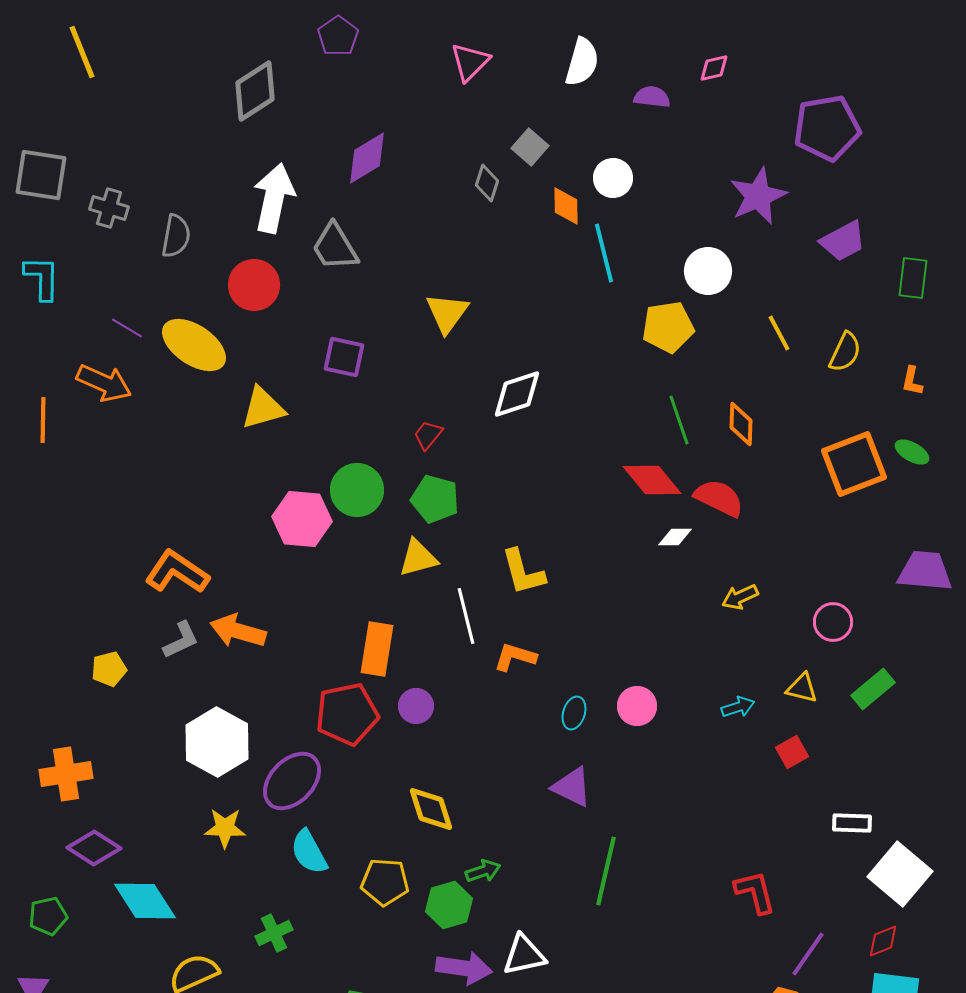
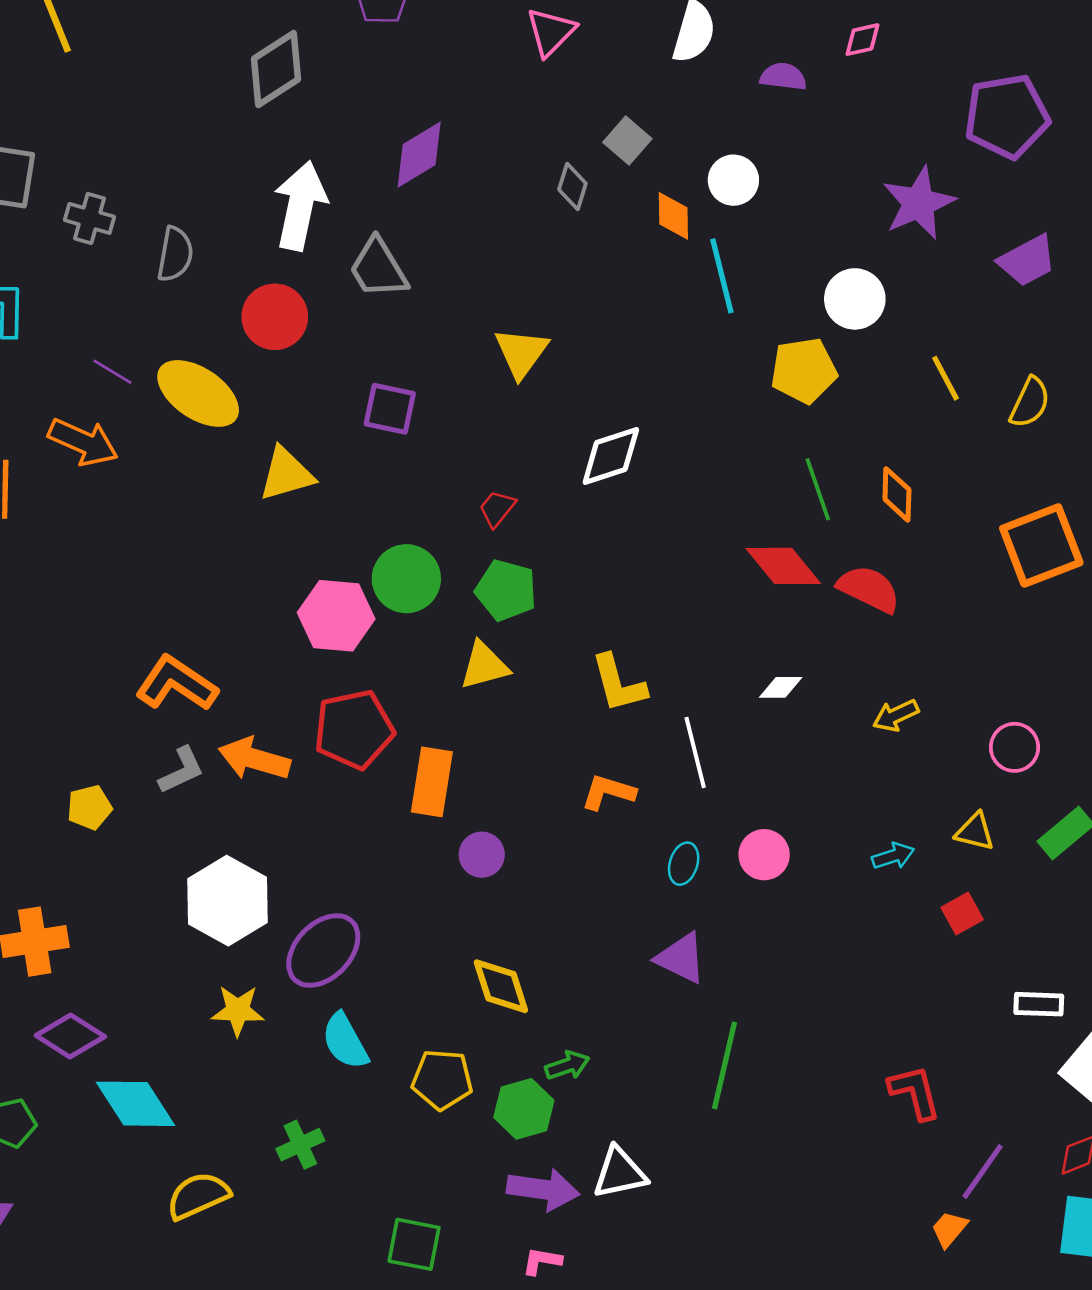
white diamond: (675, 537) -> (781, 687), moved
white line: (466, 616) -> (695, 752), moved
red pentagon: (347, 714) -> (354, 729), moved

